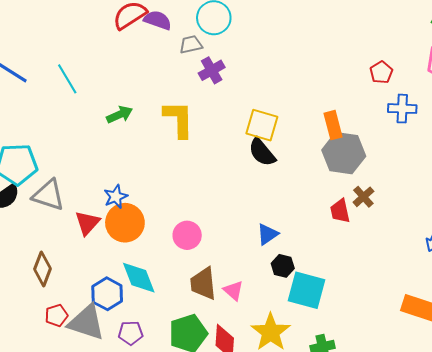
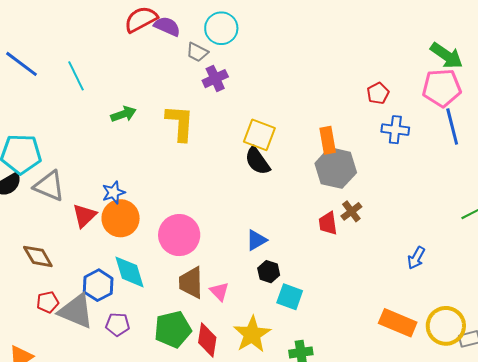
gray trapezoid: (191, 45) -> (197, 52), turned -145
pink circle: (187, 235) -> (179, 235), size x1.5
brown diamond: (43, 269) -> (38, 256), turned -56
cyan square: (306, 290) -> (290, 297), size x0.7

